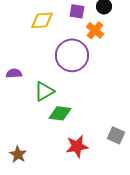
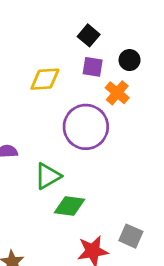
gray square: (116, 135) -> (131, 236), moved

